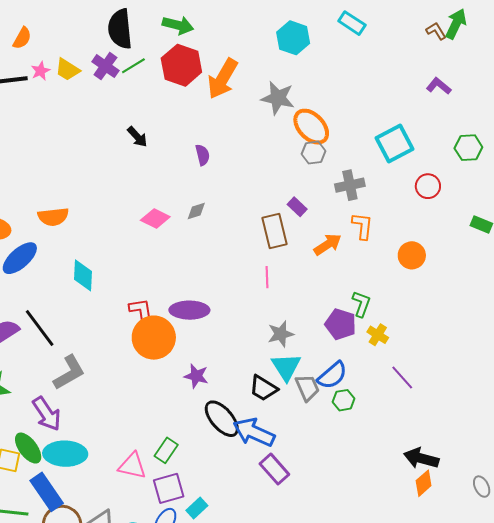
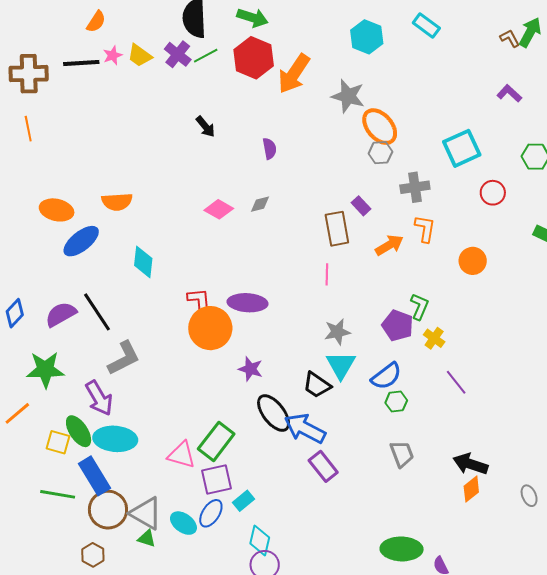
gray trapezoid: (307, 388) -> (402, 454), moved
green rectangle: (166, 450) -> (216, 441), size x1.5

